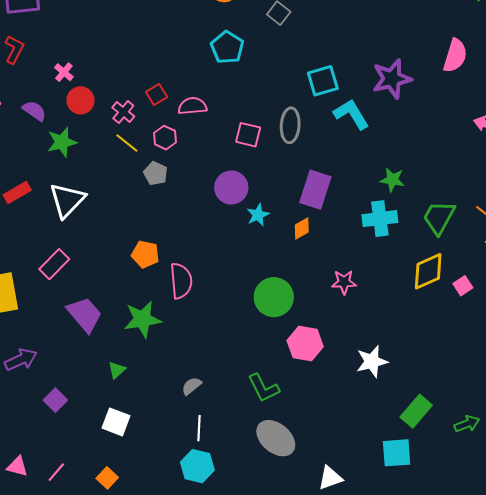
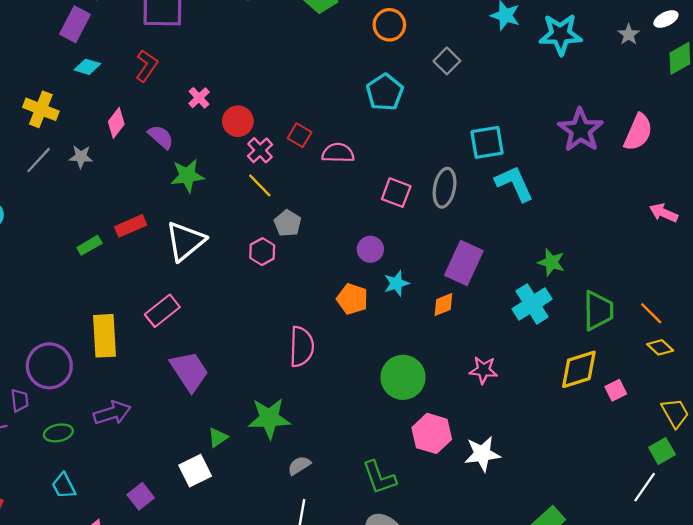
purple star: (392, 79) -> (581, 130), moved, turned -30
red square: (157, 94) -> (300, 135), turned -35
red circle: (80, 100) -> (238, 121), moved
pink hexagon: (165, 138) -> (262, 252), moved
purple circle: (231, 188) -> (370, 249), size x0.7
green trapezoid: (439, 217) -> (598, 311), turned 144
cyan cross: (380, 219) -> (532, 304), turned -32
orange pentagon: (145, 254) -> (352, 299), moved
green star: (142, 319) -> (269, 418), moved
white star: (372, 361) -> (482, 454), moved
purple square: (55, 400) -> (141, 496), moved
white square: (116, 422) -> (195, 471), moved, turned 36

